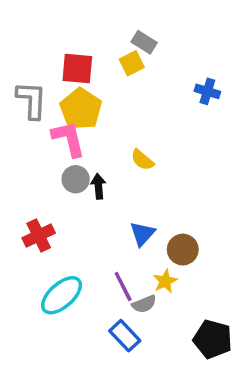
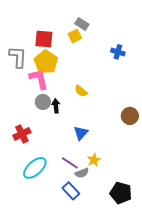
brown circle: (183, 250) -> (130, 116), moved
purple line: (123, 286) -> (70, 163), turned -30

